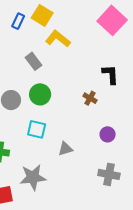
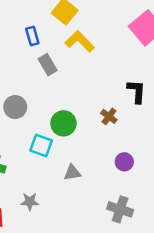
blue rectangle: (18, 21) -> (32, 36), moved, turned -49
green circle: (40, 94) -> (63, 123), moved
gray star: (33, 177) -> (30, 202), size x0.6

